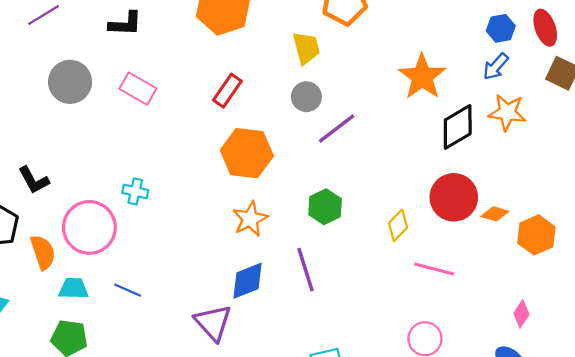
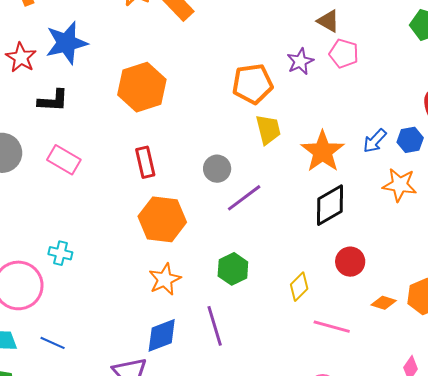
blue hexagon: (501, 28) -> (410, 140), moved
yellow trapezoid: (306, 48) -> (268, 130), moved
blue arrow: (496, 67) -> (375, 141), moved
red rectangle: (227, 91) -> (145, 162), turned -48
black diamond: (458, 127) -> (330, 205), moved
red circle: (454, 197) -> (350, 262), size x0.7
orange diamond: (495, 214) -> (384, 303), moved

